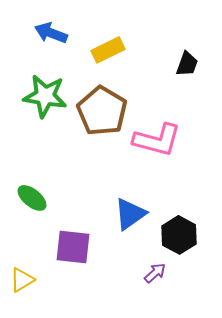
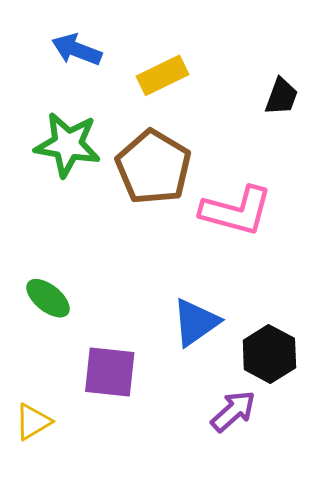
purple arrow: (155, 273) -> (233, 411), size x1.4

